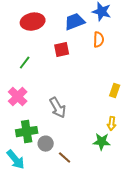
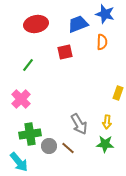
gray arrow: (58, 108) -> (79, 124), moved
yellow arrow: (112, 124) -> (107, 122), moved
brown line: (65, 158) -> (68, 148), moved

